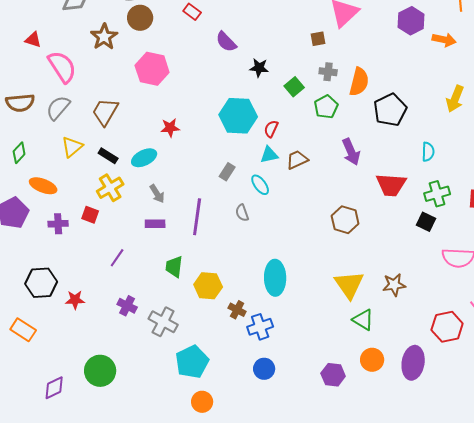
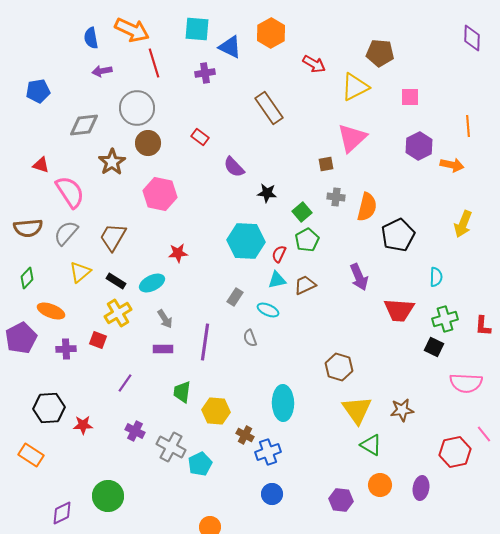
green pentagon: (326, 107) -> (307, 240), moved
cyan ellipse: (260, 185) -> (268, 310), turned -30
brown hexagon: (345, 220) -> (339, 367), moved
cyan pentagon: (192, 362) -> (200, 464), moved, size x0.7
purple ellipse: (413, 363) -> (421, 488), size x0.7

